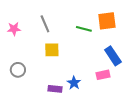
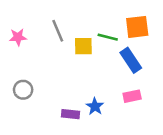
yellow square: (52, 50) -> (83, 46), moved
blue rectangle: (113, 56) -> (131, 60), moved

